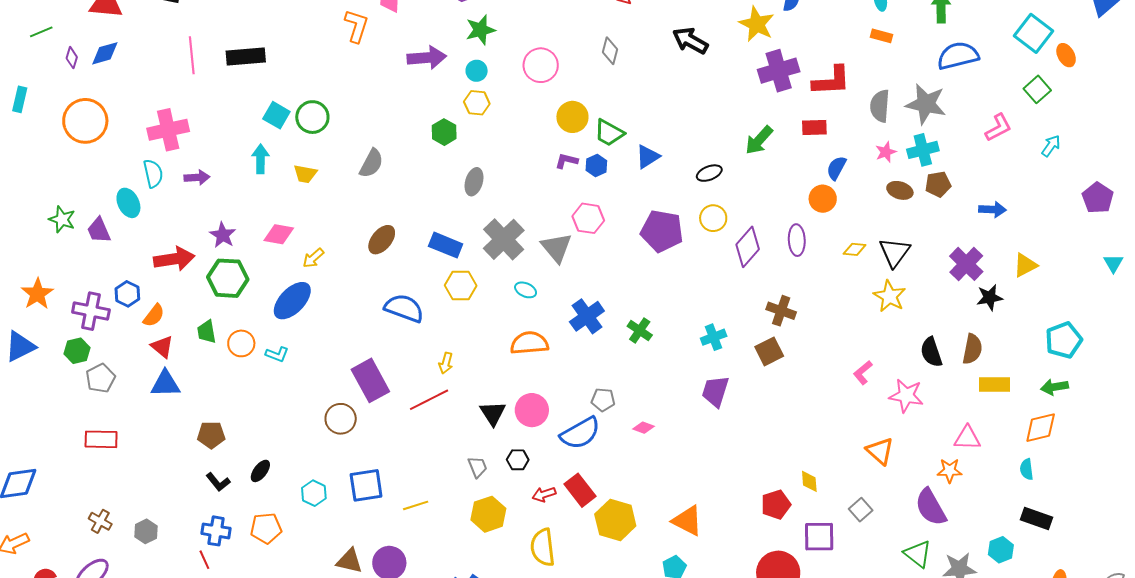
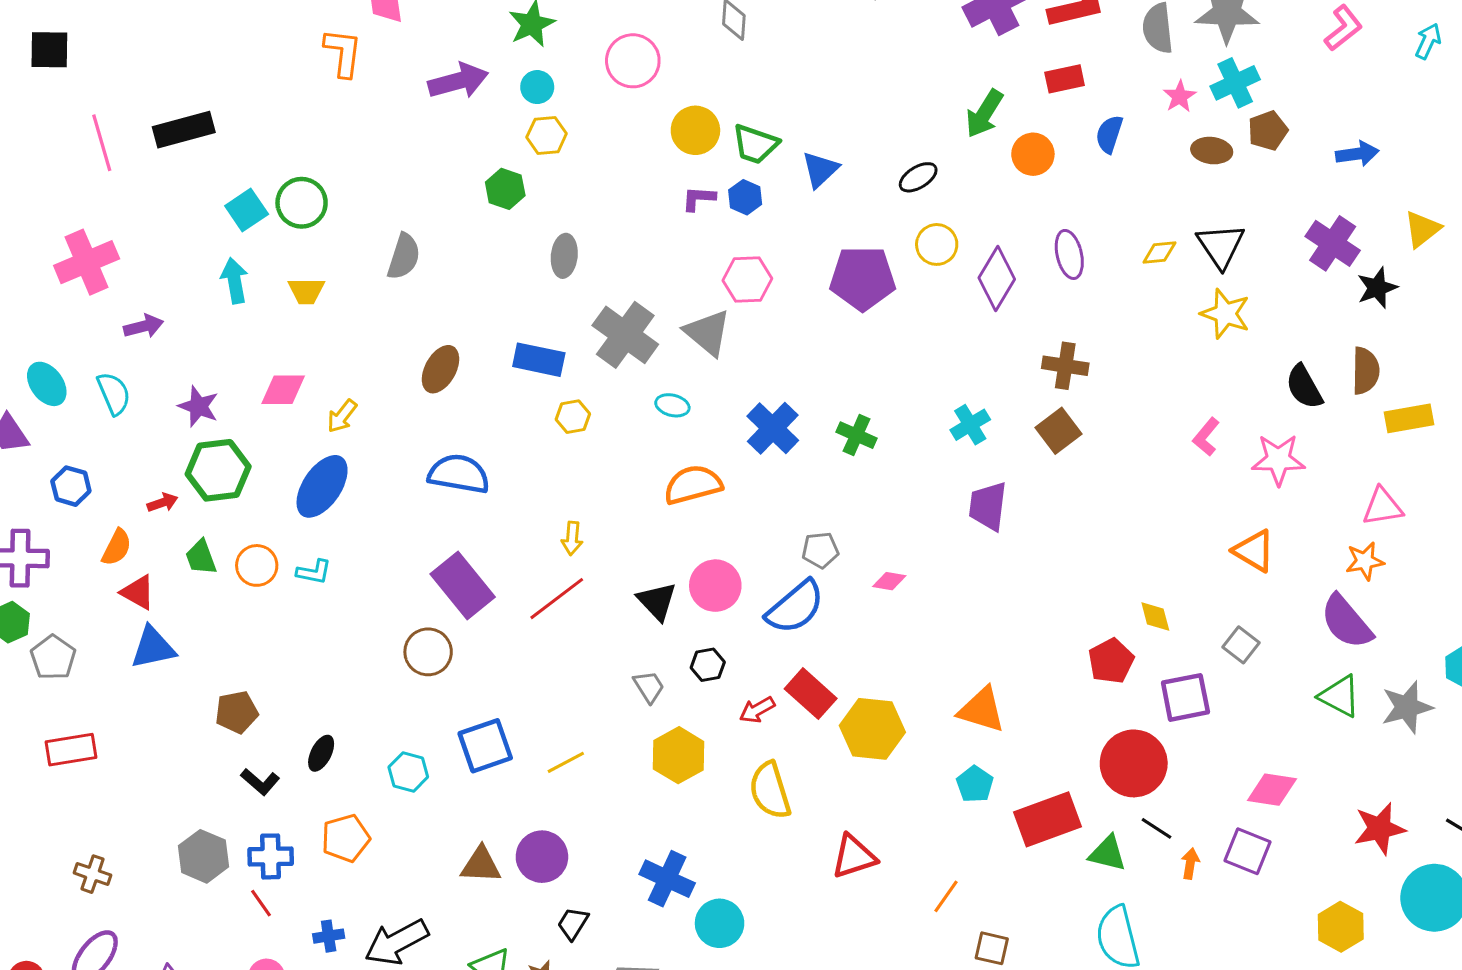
cyan square: (276, 115) -> (247, 210), turned 36
cyan semicircle: (153, 173) -> (114, 393), moved
orange circle: (823, 199) -> (1033, 154), moved
red arrow: (174, 259) -> (162, 503), moved, size x0.5
yellow hexagon: (461, 285) -> (573, 417), size x0.7
blue hexagon: (127, 294) -> (71, 486), moved
blue semicircle: (404, 308) -> (459, 474), moved
gray hexagon: (146, 531) -> (204, 856), moved, size x1.4

